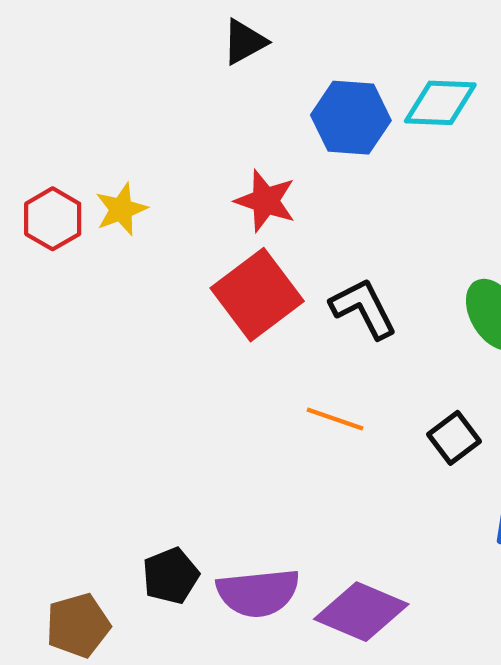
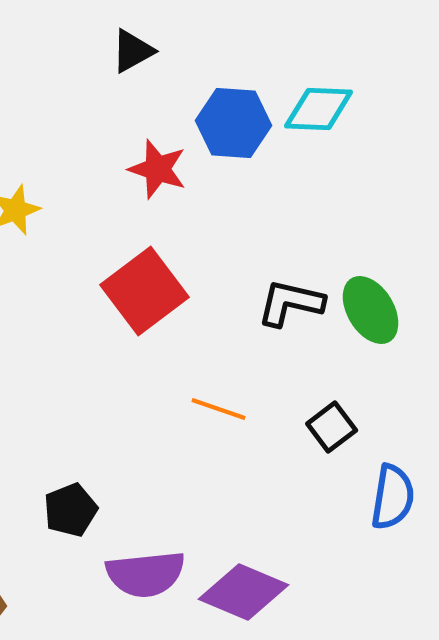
red star: (265, 201) -> (158, 169), moved
black L-shape: (363, 308) -> (291, 303), moved, turned -50
black pentagon: (171, 576) -> (71, 510), moved

